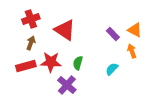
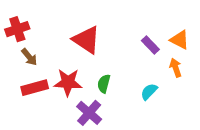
red cross: (31, 19) -> (17, 29), moved
brown arrow: (31, 43) -> (29, 57), moved, turned 120

